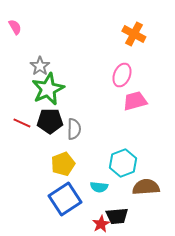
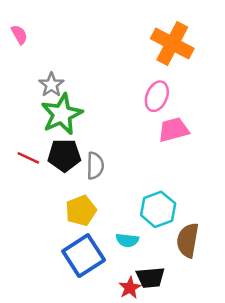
orange cross: (134, 34) -> (172, 44), size x1.4
brown semicircle: (146, 187) -> (188, 240), turned -76

